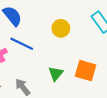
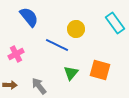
blue line: (22, 44) -> (57, 45), moved

